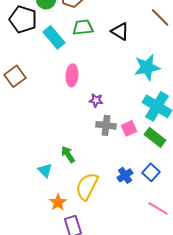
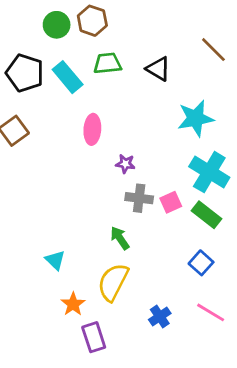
black pentagon: (23, 19) -> (25, 73), moved
green arrow: (68, 154) -> (120, 238), moved
blue cross: (125, 175) -> (160, 317), moved

